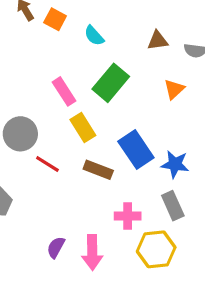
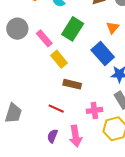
gray circle: (20, 134) -> (17, 29), moved
blue rectangle: (136, 149) -> (103, 54), moved
red line: (47, 164) -> (56, 109), moved

